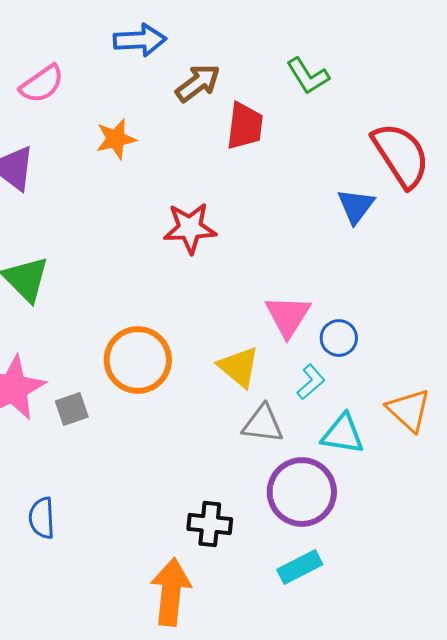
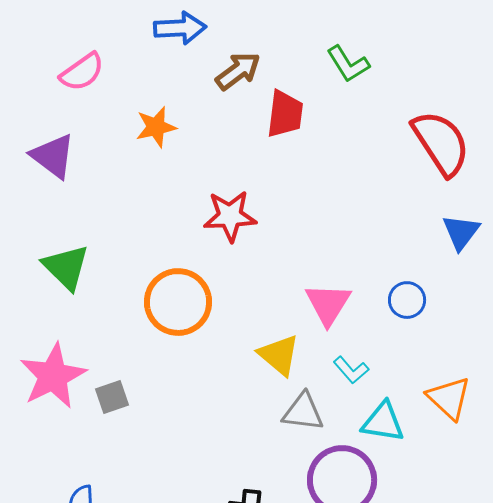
blue triangle: (356, 206) -> (461, 232), moved
blue circle: (339, 338) -> (407, 300), moved
orange circle: (138, 360) -> (178, 302), moved
cyan L-shape: (311, 382) -> (351, 370), turned 90

